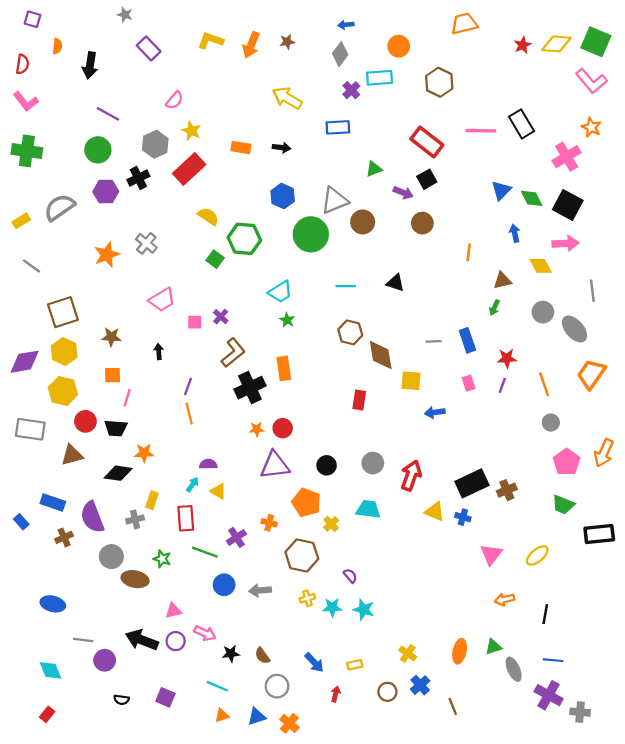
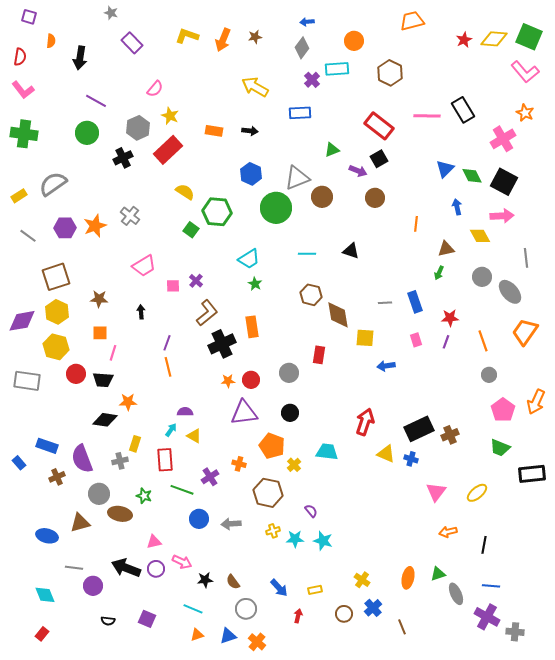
purple hexagon: (106, 192) -> (65, 228), moved
brown triangle: (72, 455) -> (80, 523), moved
gray circle: (373, 463) -> (289, 373), moved

